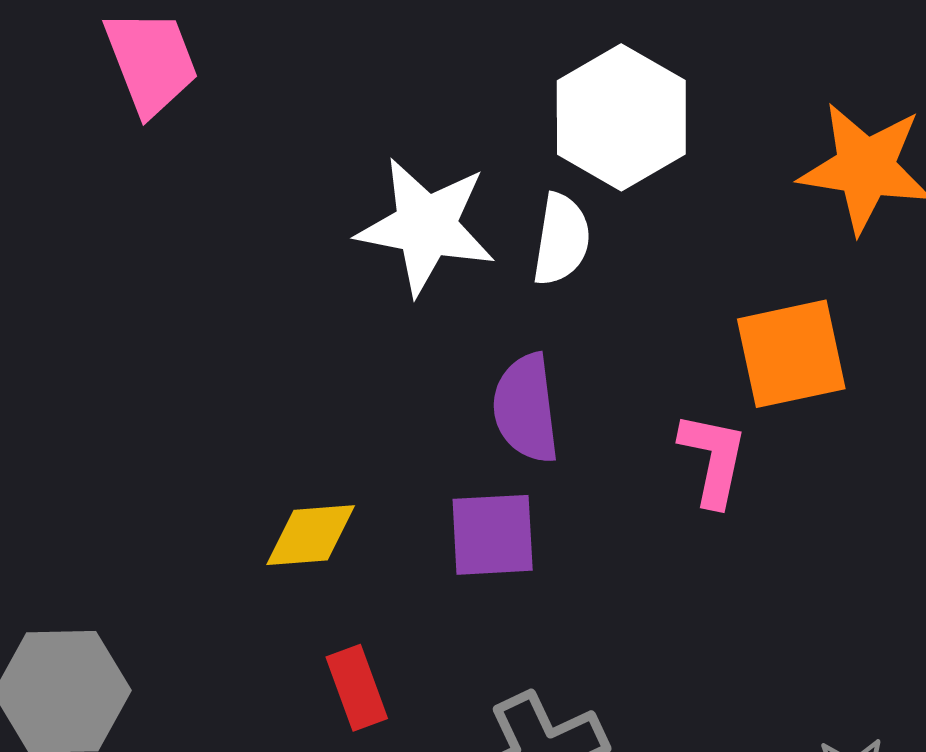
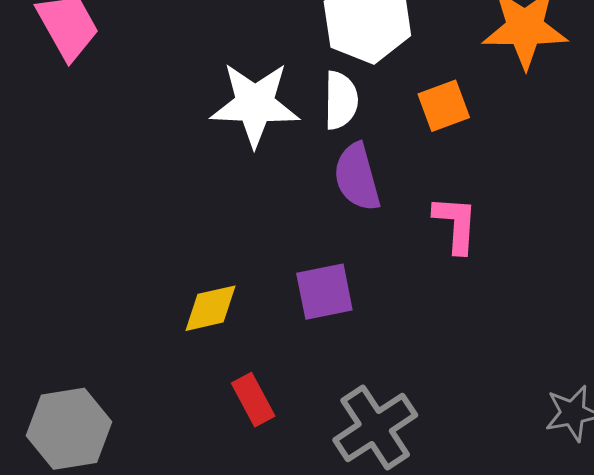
orange square: (791, 354) -> (444, 106), moved, size x0.7
purple semicircle: (526, 408) -> (357, 177), moved

